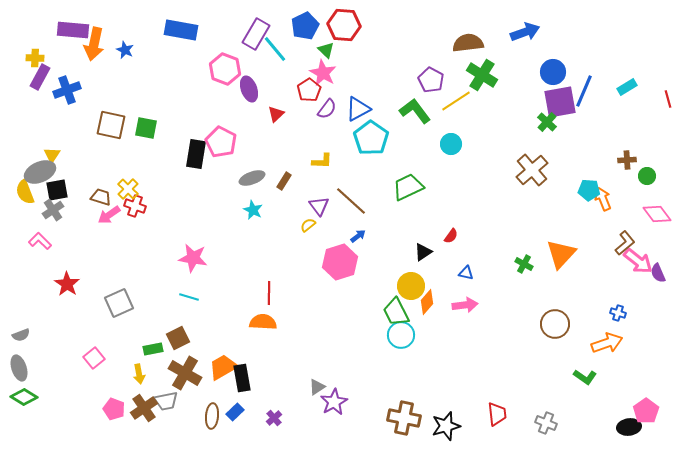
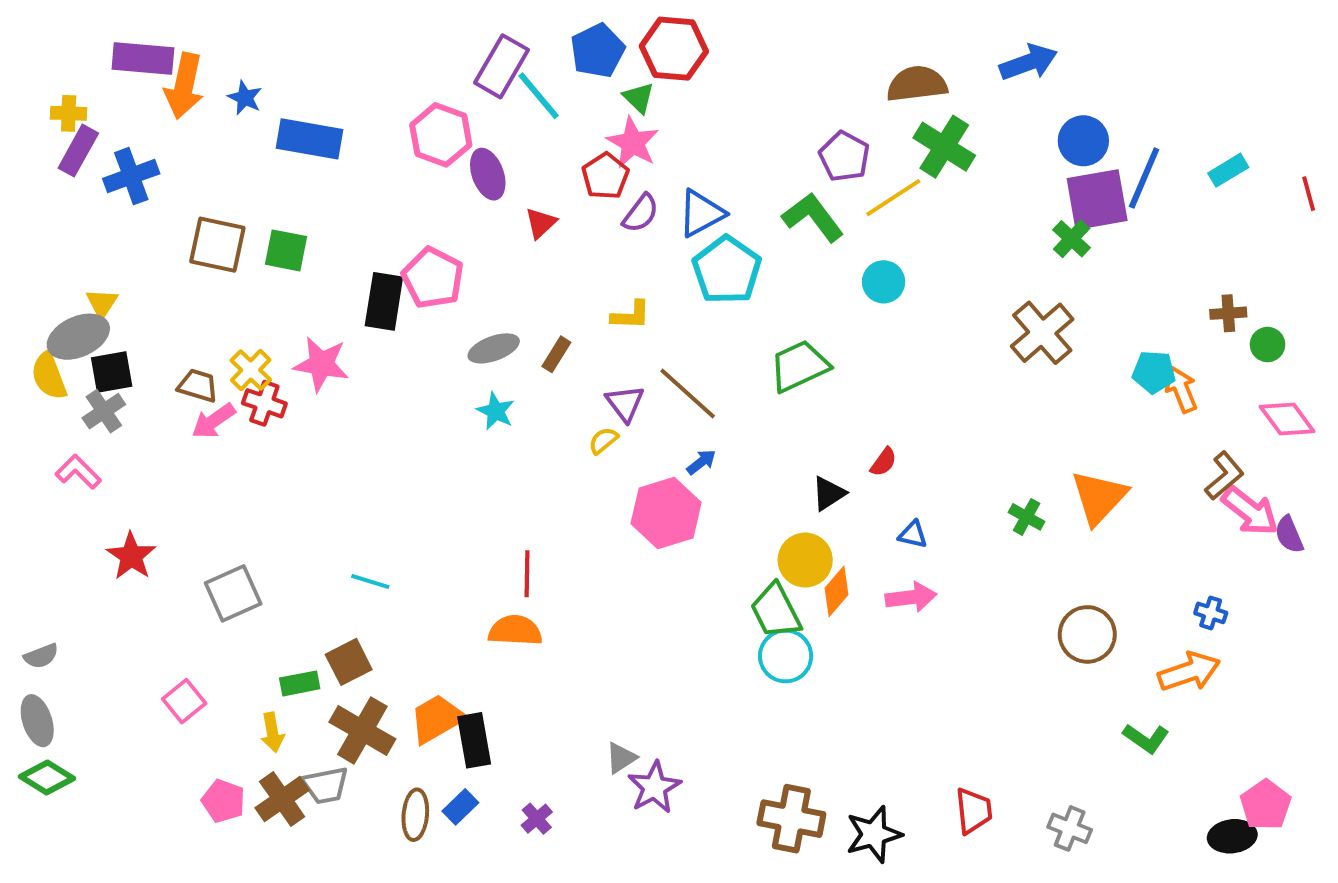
blue rectangle: (181, 30) -> (310, 139), moved
pink star: (193, 258) -> (321, 364), moved

